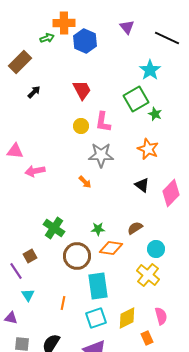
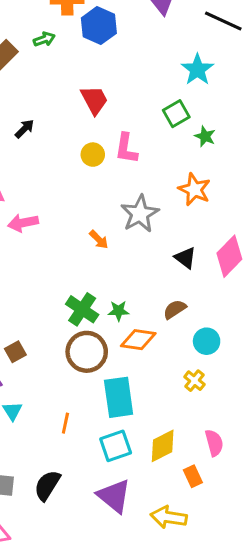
green arrow: (47, 38) -> (44, 39), moved
black arrow: (34, 92) -> (24, 129), moved
green square: (136, 99) -> (176, 114), size x0.7
gray star: (101, 155) -> (140, 214), moved, turned -30
black triangle: (142, 185) -> (185, 258), moved
green cross: (54, 228) -> (82, 309), moved
yellow cross: (148, 275) -> (194, 381), size x0.6

